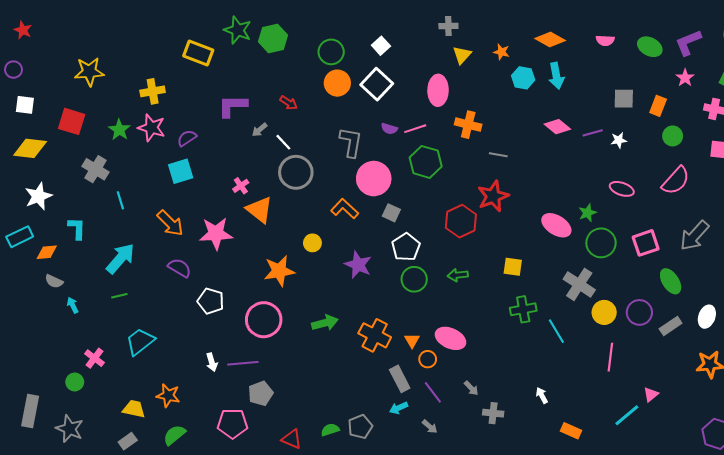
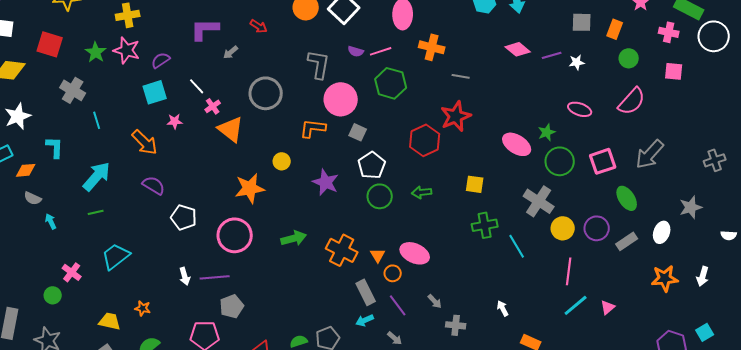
white line: (283, 142) -> (197, 86), moved
orange L-shape: (345, 209) -> (313, 128), turned -36
pink star: (216, 234) -> (175, 121), moved, size x0.5
orange star: (168, 395) -> (143, 308), size x0.7
cyan line: (627, 415) -> (576, 305), moved

